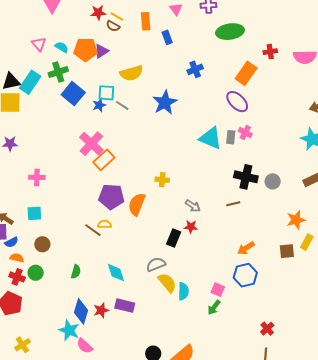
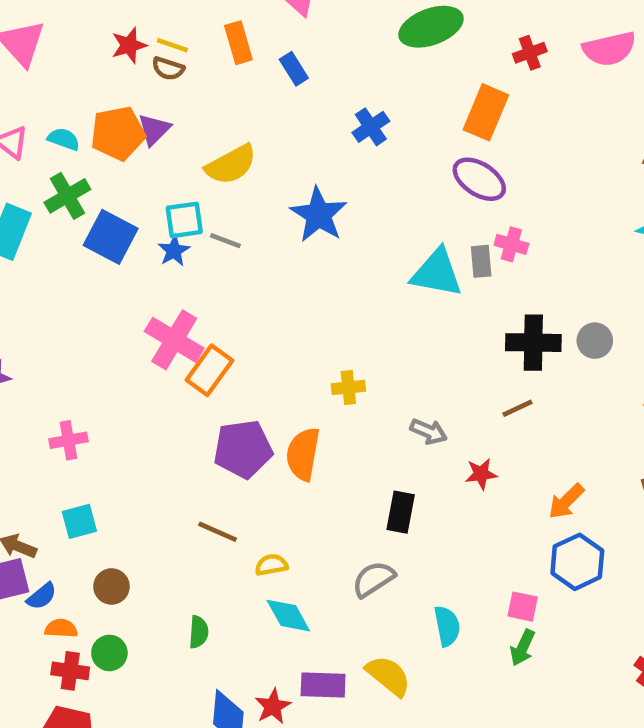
yellow semicircle: (105, 224) -> (271, 565), moved
red star: (191, 227) -> (481, 474), moved
yellow semicircle: (167, 283) -> (388, 676), moved

